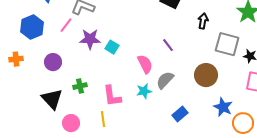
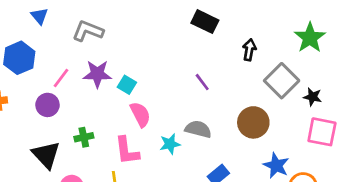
pink line: (66, 25) -> (61, 78), moved
gray square: (227, 44) -> (282, 81), turned 30
pink semicircle: (145, 64) -> (140, 114), moved
gray semicircle: (165, 80) -> (198, 129), turned 60

